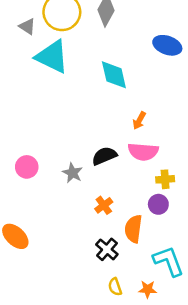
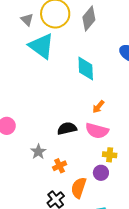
gray star: (72, 173) -> (38, 152), moved

